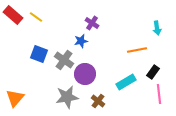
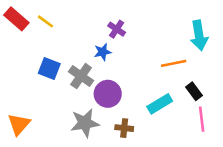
cyan arrow: (157, 28) -> (199, 35), size x1.6
black rectangle: (153, 72) -> (194, 91), turned -72
brown cross: (98, 101) -> (124, 128), turned -32

